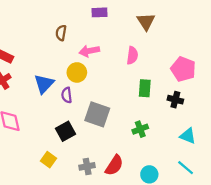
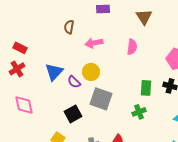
yellow circle: (77, 72) -> (91, 72), moved
green rectangle: (145, 88) -> (146, 88), moved
purple semicircle: (67, 95) -> (74, 82), turned -40

